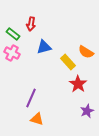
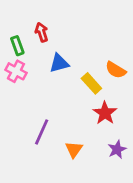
red arrow: (31, 24) -> (42, 32), turned 152
green rectangle: (13, 34) -> (17, 46), turned 32
orange triangle: (37, 119) -> (74, 149), moved, turned 48

